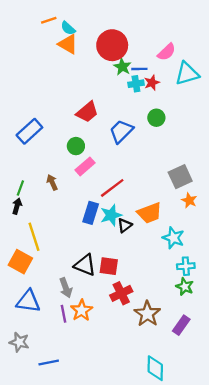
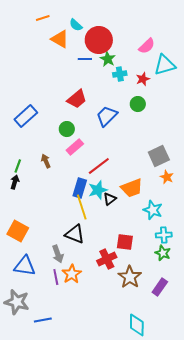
cyan semicircle: (68, 28) -> (76, 25), moved
blue line: (139, 69) -> (85, 59), moved
red star: (152, 83) -> (143, 79), moved
yellow line: (34, 237) -> (82, 207), moved
red square: (109, 266) -> (125, 242), moved
gray star: (19, 342) -> (17, 302), size x1.4

